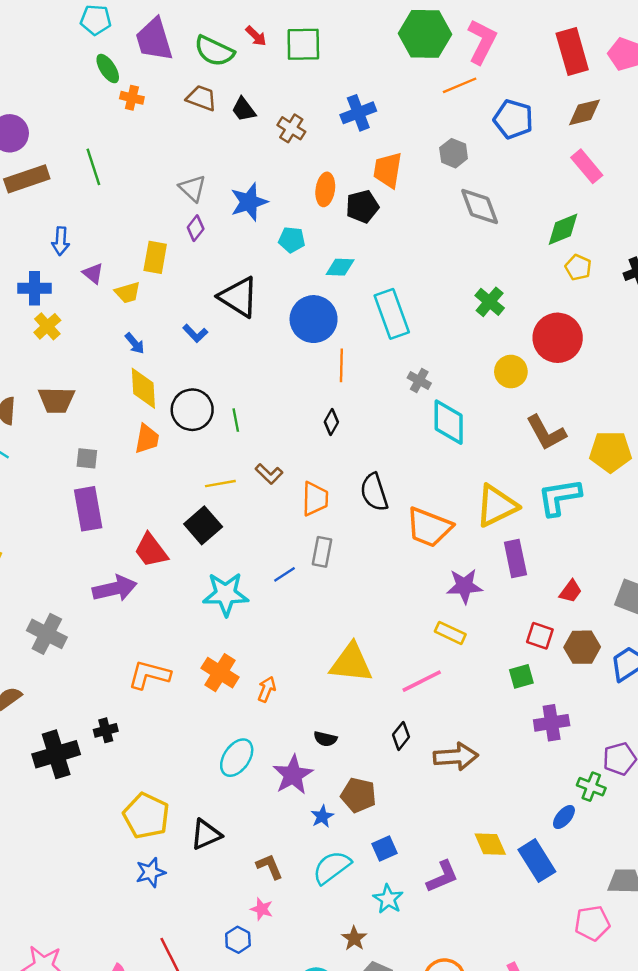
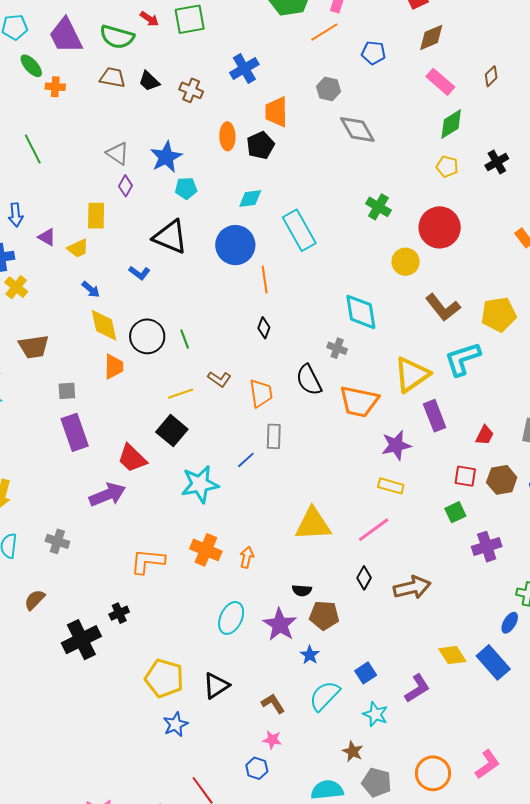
blue pentagon: (513, 119) -> (373, 53), size x0.7
green diamond: (563, 229) -> (451, 124), moved
cyan pentagon: (292, 240) -> (186, 188), moved
gray cross: (419, 381) -> (337, 348), moved
gray cross: (47, 634) -> (57, 541), size x0.7
brown pentagon: (358, 795) -> (324, 616), moved

